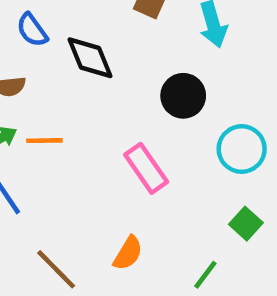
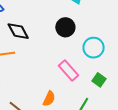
black diamond: (90, 58) -> (18, 31), moved
pink rectangle: (146, 168) -> (68, 70), moved

